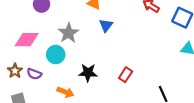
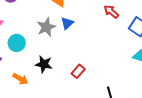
gray star: (68, 33) -> (46, 27), moved

